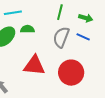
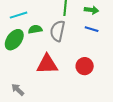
gray semicircle: (61, 37) -> (58, 31), moved
red circle: (71, 73) -> (85, 66), size x0.7

